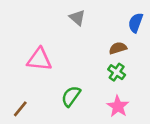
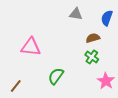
gray triangle: (77, 18) -> (76, 14), moved, turned -32
pink star: (118, 106) -> (106, 81), moved

